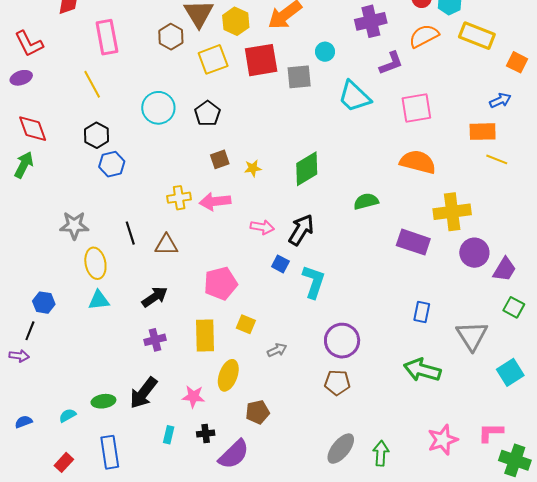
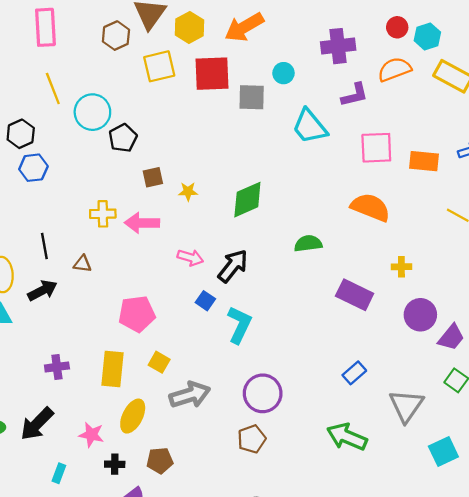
yellow line: (92, 84) -> (53, 88), moved
black pentagon: (207, 113) -> (123, 138), moved
orange rectangle: (483, 132) -> (424, 161), moved
yellow cross: (452, 212) -> (401, 267), size x0.5
brown triangle: (166, 245) -> (82, 264), size x0.7
black arrow: (155, 297) -> (42, 290), moved
blue rectangle: (422, 312) -> (354, 373), turned 30
gray arrow: (277, 350) -> (190, 395), size x1.8
brown pentagon: (337, 383) -> (252, 439), turned -30
black cross: (206, 433) -> (115, 464), moved

